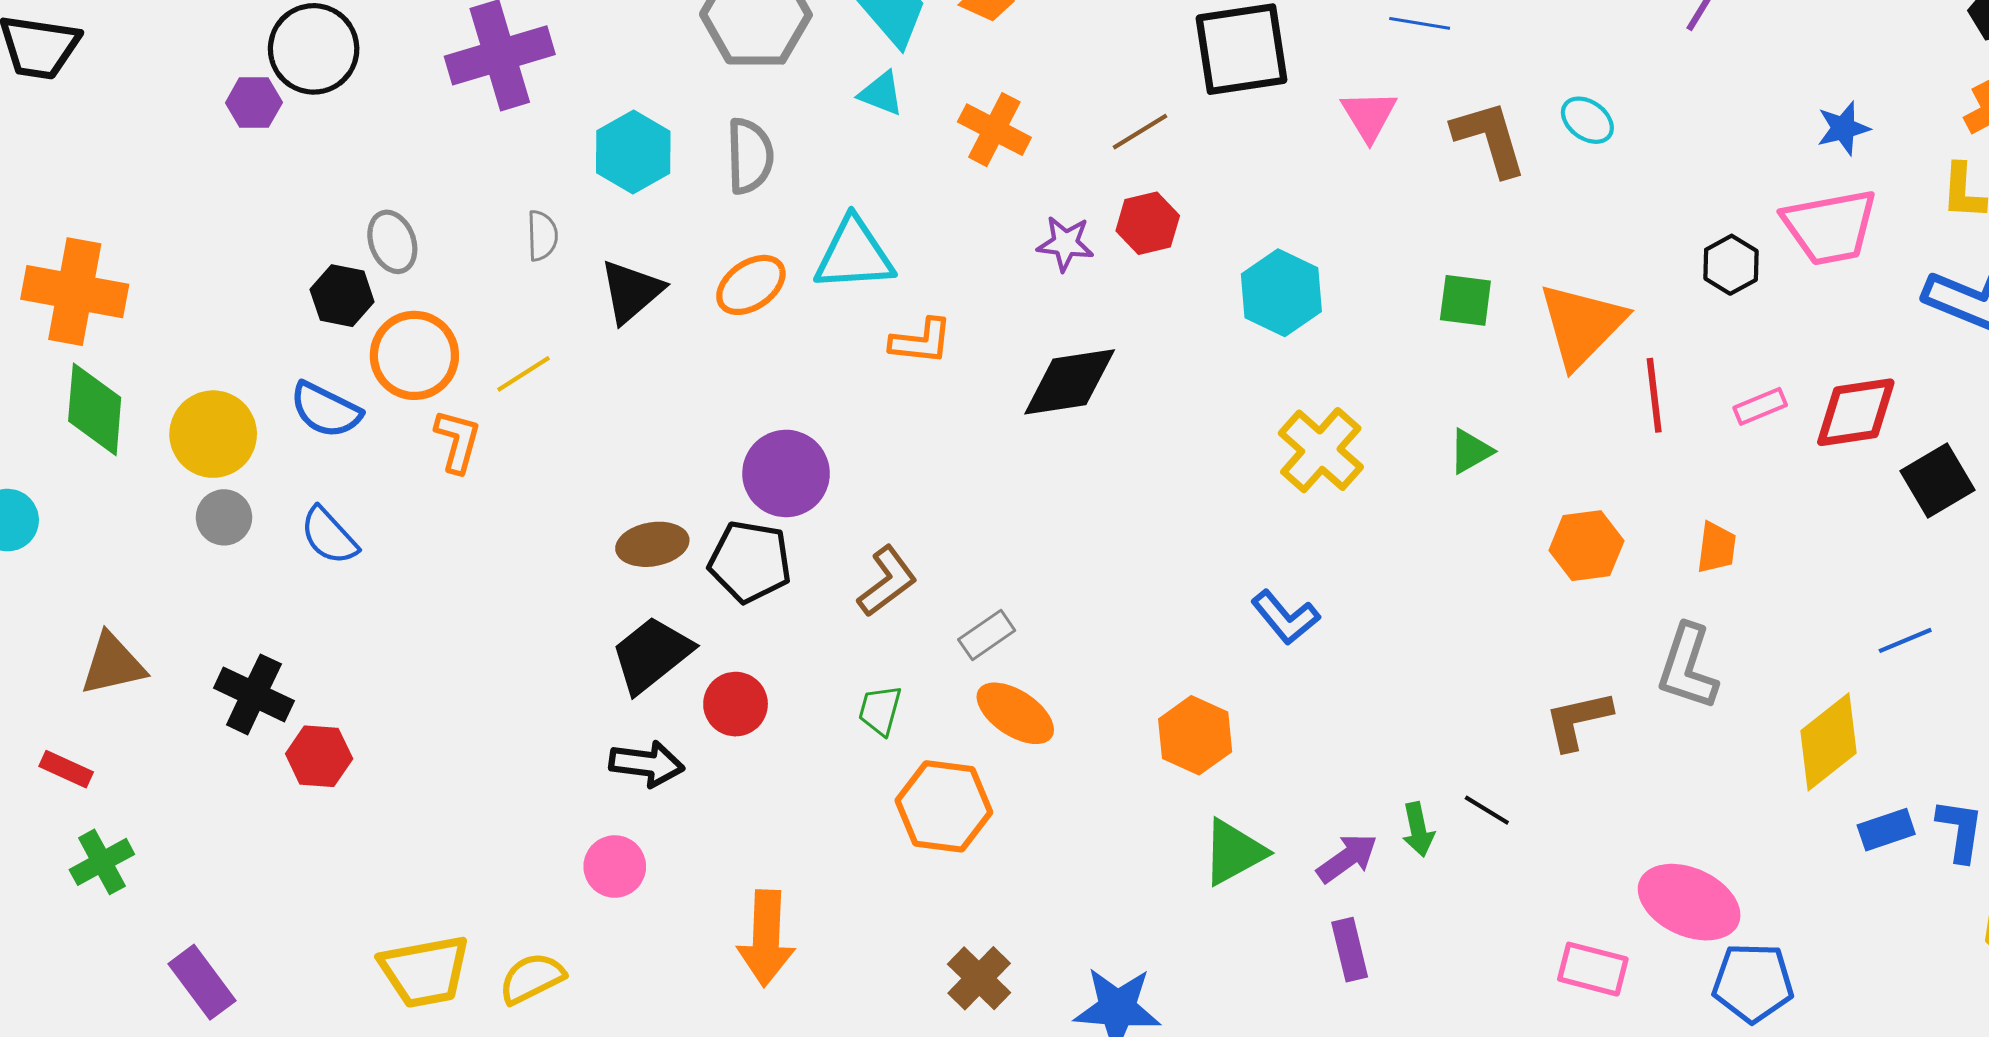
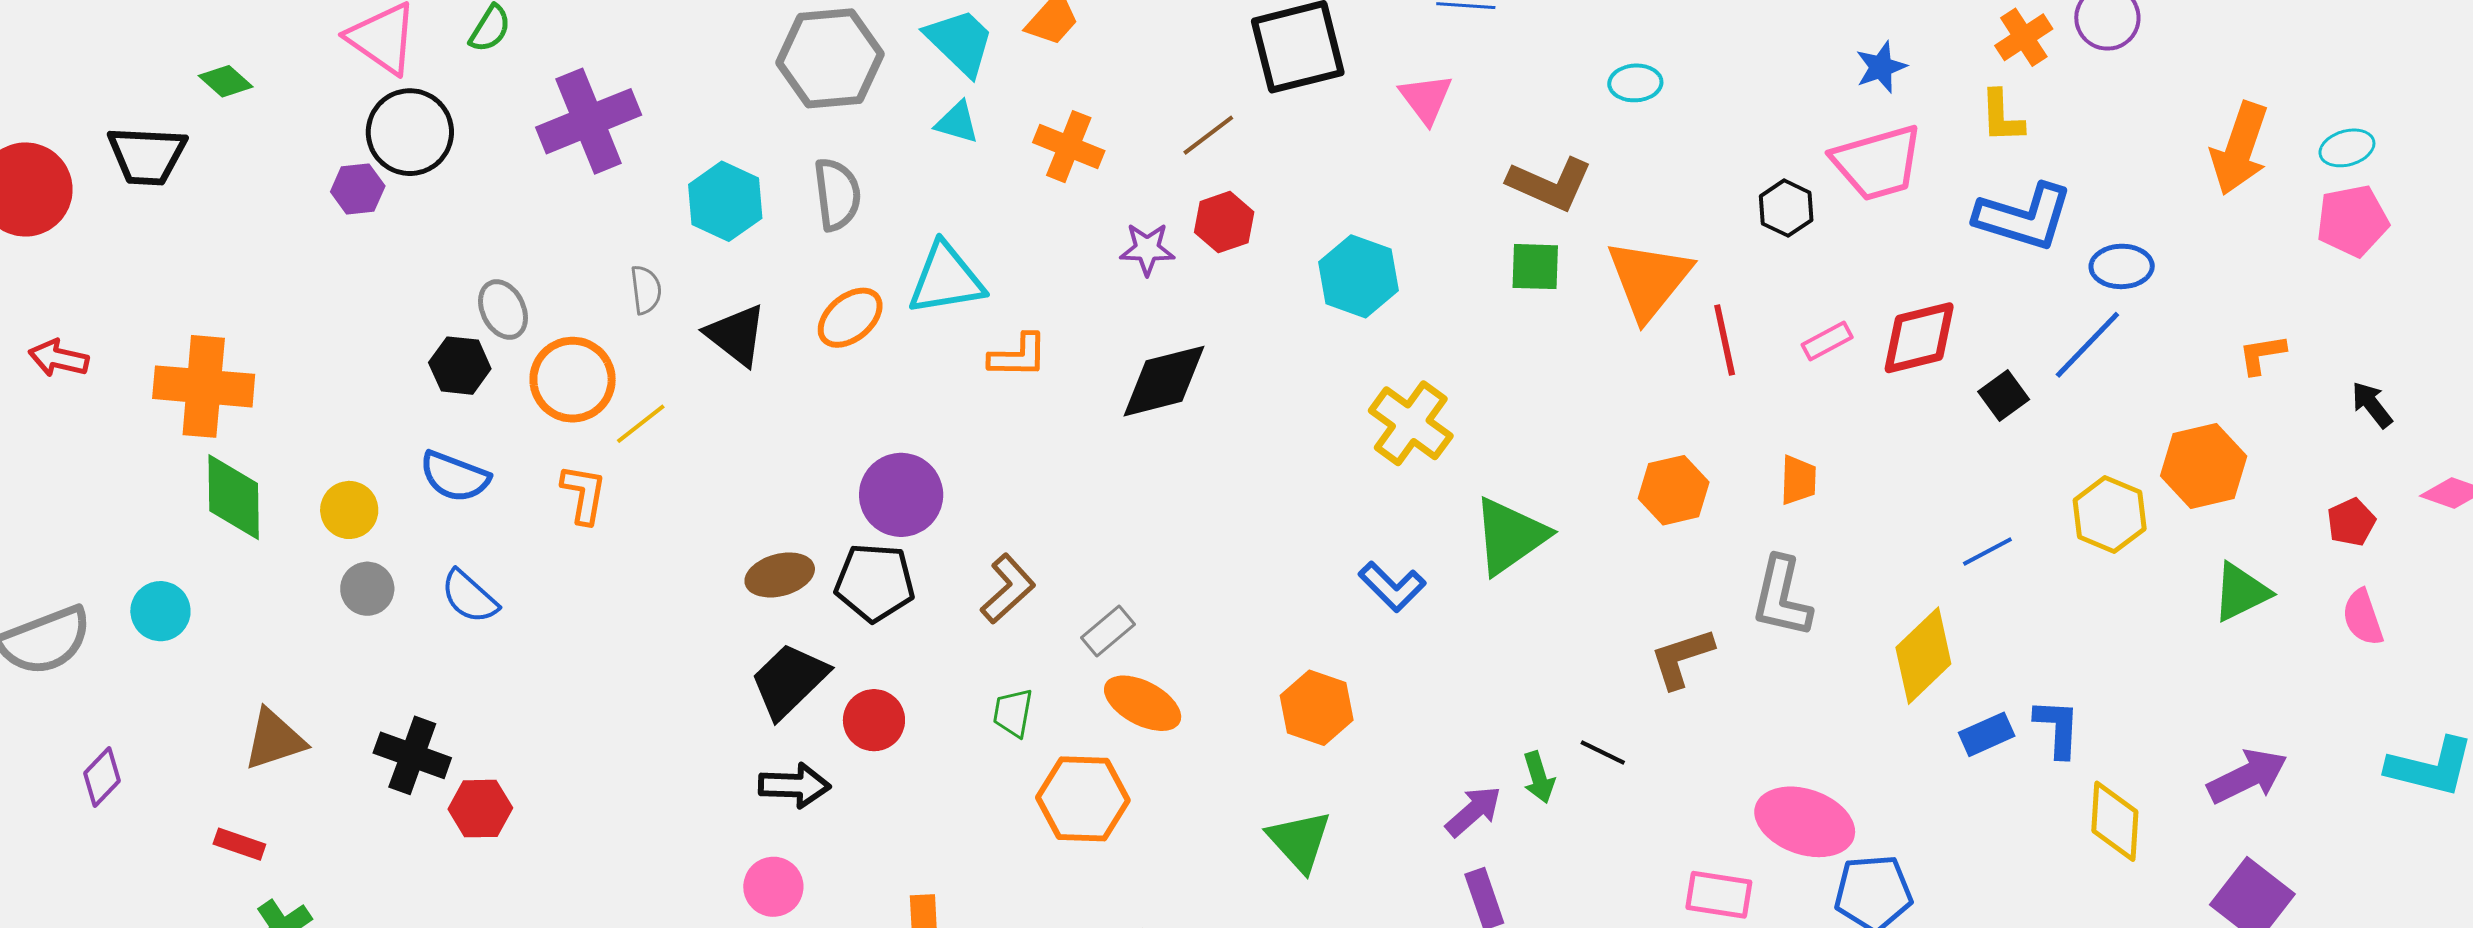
cyan ellipse: (1587, 120) -> (1635, 83), turned -33
brown L-shape: (1489, 138) -> (1550, 184), moved, turned 136
black triangle: (631, 291) -> (736, 335), turned -36
orange circle: (414, 355) -> (573, 380), moved
yellow circle: (213, 434) -> (349, 510), size x0.7
green triangle: (1471, 451) -> (1510, 536), moved, size x1.8
black square: (1937, 480) -> (2004, 395), size x0.7
green triangle: (1234, 852) -> (1299, 841), moved, turned -38

